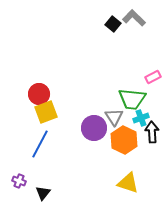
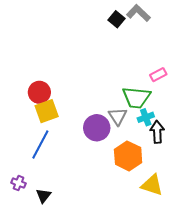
orange hexagon: (124, 140) -> (128, 156), moved
yellow triangle: (128, 183) -> (152, 185), moved

